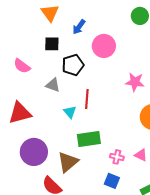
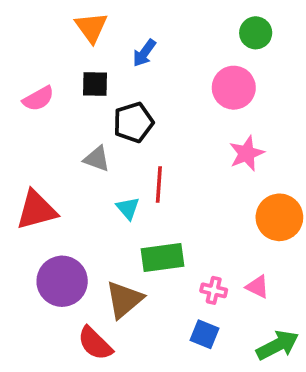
pink circle: (104, 46) -> (234, 88), moved
pink semicircle: (22, 66) -> (38, 99), moved, turned -66
pink star: (135, 82) -> (247, 153), turned -30

